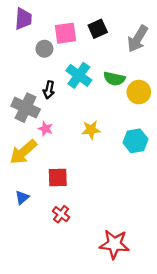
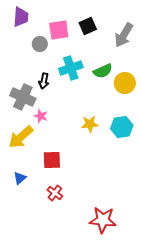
cyan cross: (79, 75) -> (71, 68), turned 35
green semicircle: (114, 79) -> (103, 71), turned -36
yellow star: (91, 130) -> (90, 124), moved

